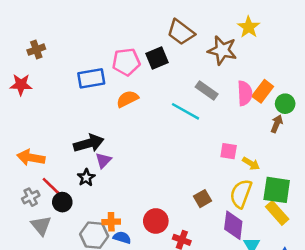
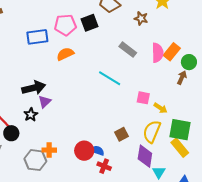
brown star: (222, 50) -> (141, 18), size x0.6
cyan line: (185, 111) -> (110, 78), moved
blue semicircle: (122, 238) -> (97, 151), moved

